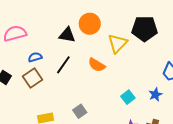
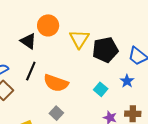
black pentagon: (145, 29) -> (105, 50), moved
black triangle: (67, 35) -> (28, 41), turned 36
orange semicircle: (97, 65) -> (56, 83), moved, size x1.4

